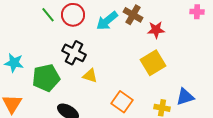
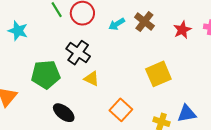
cyan arrow: (107, 21) -> (117, 24), size x0.7
red star: (156, 30) -> (182, 30), moved, turned -30
cyan star: (14, 63) -> (18, 31), moved

